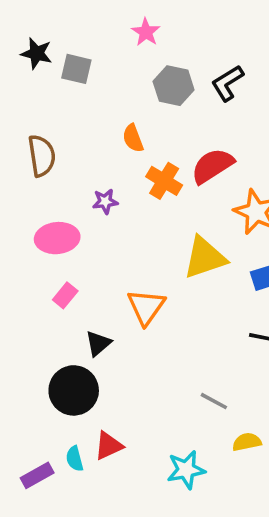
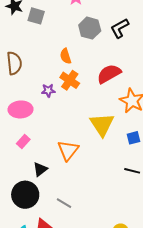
orange cross: (164, 181) -> (70, 80), moved
yellow triangle: (205, 258) -> (102, 125), turned -48
gray line: (214, 401) -> (64, 203), moved

